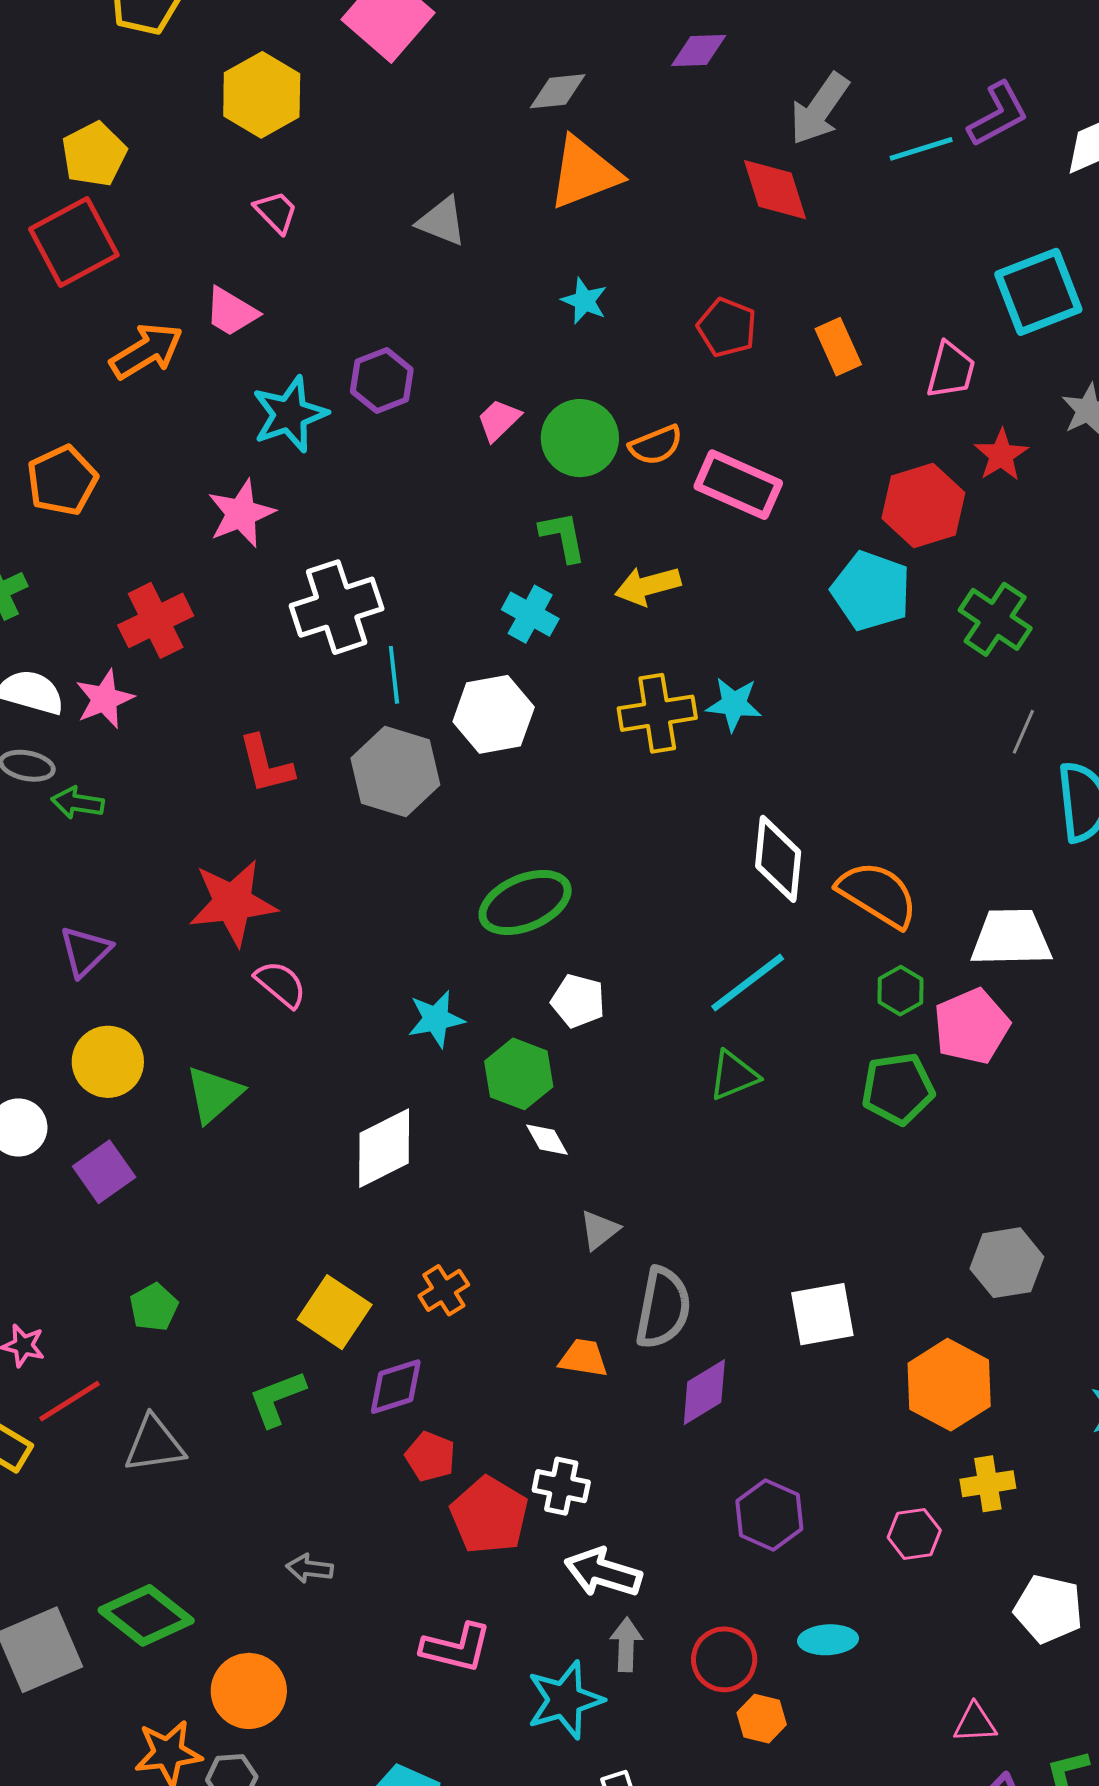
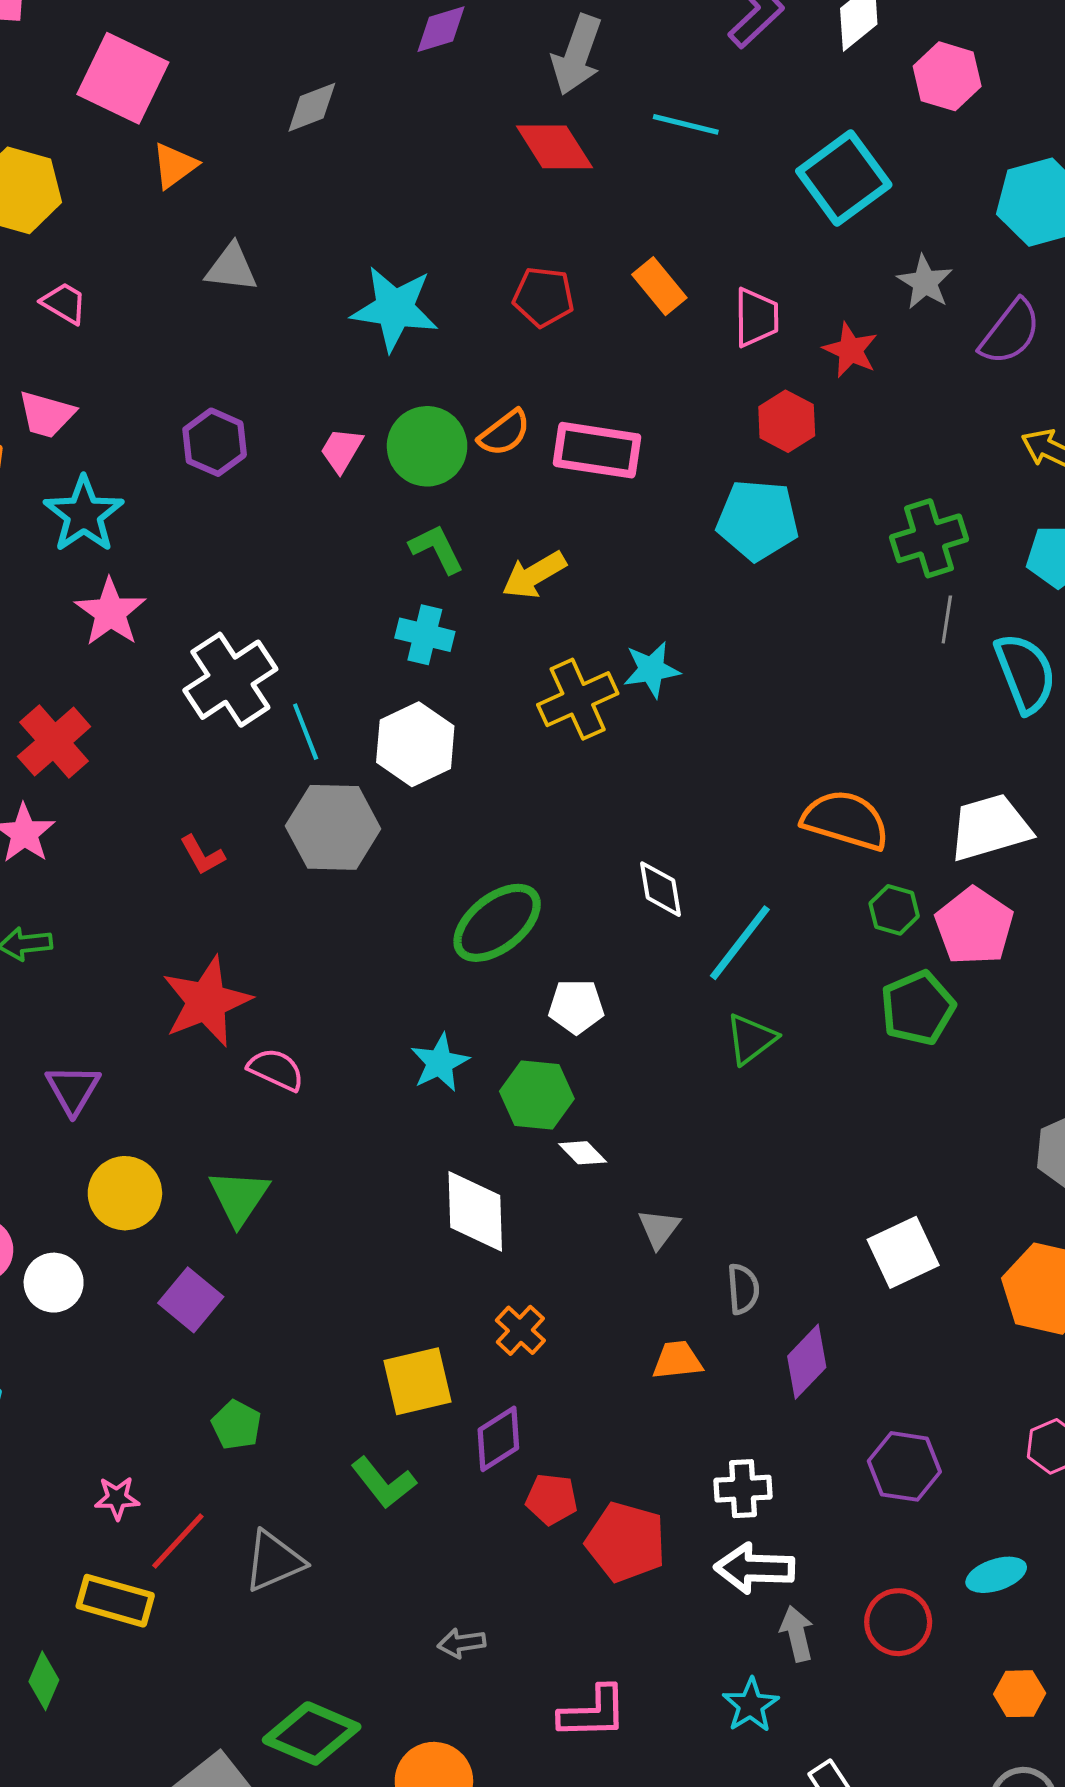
cyan line: (921, 149) -> (686, 124), moved, turned 46
orange triangle: (584, 173) -> (174, 166), moved, size x0.6
cyan star: (584, 301) -> (395, 309), size x1.8
pink trapezoid: (951, 370) -> (756, 317), moved
cyan star: (290, 414) -> (84, 514), moved
red hexagon: (923, 505) -> (787, 421), size x0.7
green cross: (995, 619) -> (929, 538), moved, turned -36
red L-shape: (266, 764) -> (202, 855), size x0.7
white diamond: (778, 859) -> (660, 889), moved, size x0.7
white diamond: (384, 1148) -> (475, 1211), moved, turned -50
purple square: (104, 1172) -> (191, 1300), moved
gray semicircle: (663, 1308) -> (743, 1289), size x0.6
yellow square: (335, 1312) -> (418, 1381), turned -32
green L-shape: (277, 1398) -> (384, 1483), turned -92
white cross: (561, 1486) -> (743, 1489), moved
pink L-shape: (456, 1648) -> (593, 1713), moved
cyan star: (565, 1700) -> (751, 1705), size x0.7
orange hexagon: (762, 1719) -> (1020, 1694), moved

